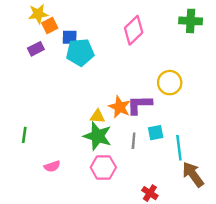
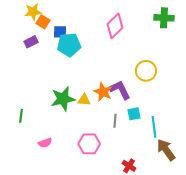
orange square: (50, 26) -> (43, 22), turned -32
purple L-shape: (139, 105) -> (120, 90), turned 65
green star: (98, 136) -> (63, 99), moved, turned -30

